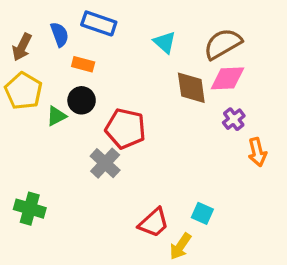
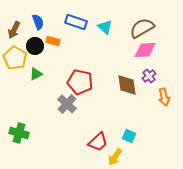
blue rectangle: (99, 23) -> (76, 22), moved
brown diamond: (191, 88) -> (127, 85), moved
black circle: (82, 100) -> (35, 46), moved

